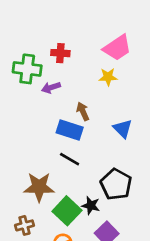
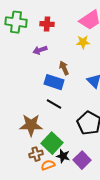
green cross: (27, 69) -> (16, 22), moved
black star: (91, 206) -> (63, 156), moved
brown cross: (25, 225) -> (36, 154), moved

